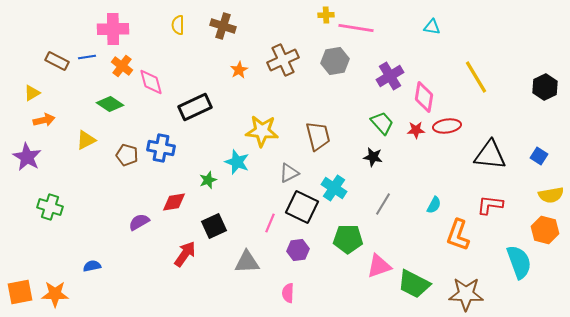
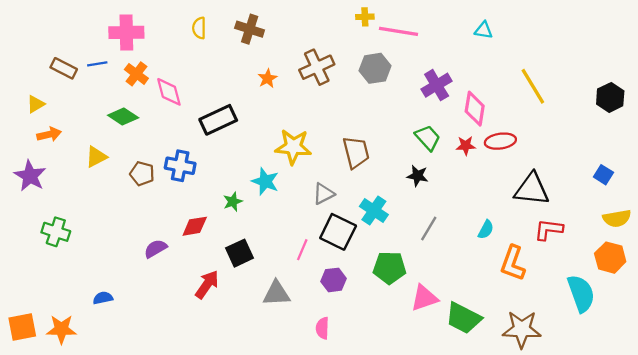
black triangle: (490, 155) -> (532, 189), moved

